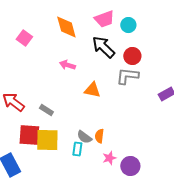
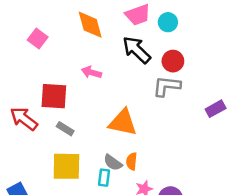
orange triangle: (92, 90) -> (123, 122), moved, size x1.4
red square: (29, 135) -> (54, 96), moved

